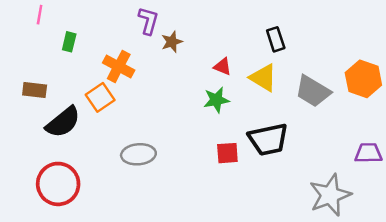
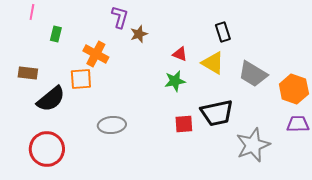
orange hexagon: (363, 79) -> (294, 89), moved
orange square: (100, 97) -> (81, 79), turned 30
gray star: (330, 195) -> (253, 145), moved

